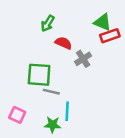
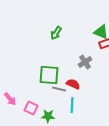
red semicircle: (64, 43) -> (73, 84), moved
green star: (53, 125) -> (48, 116), moved

